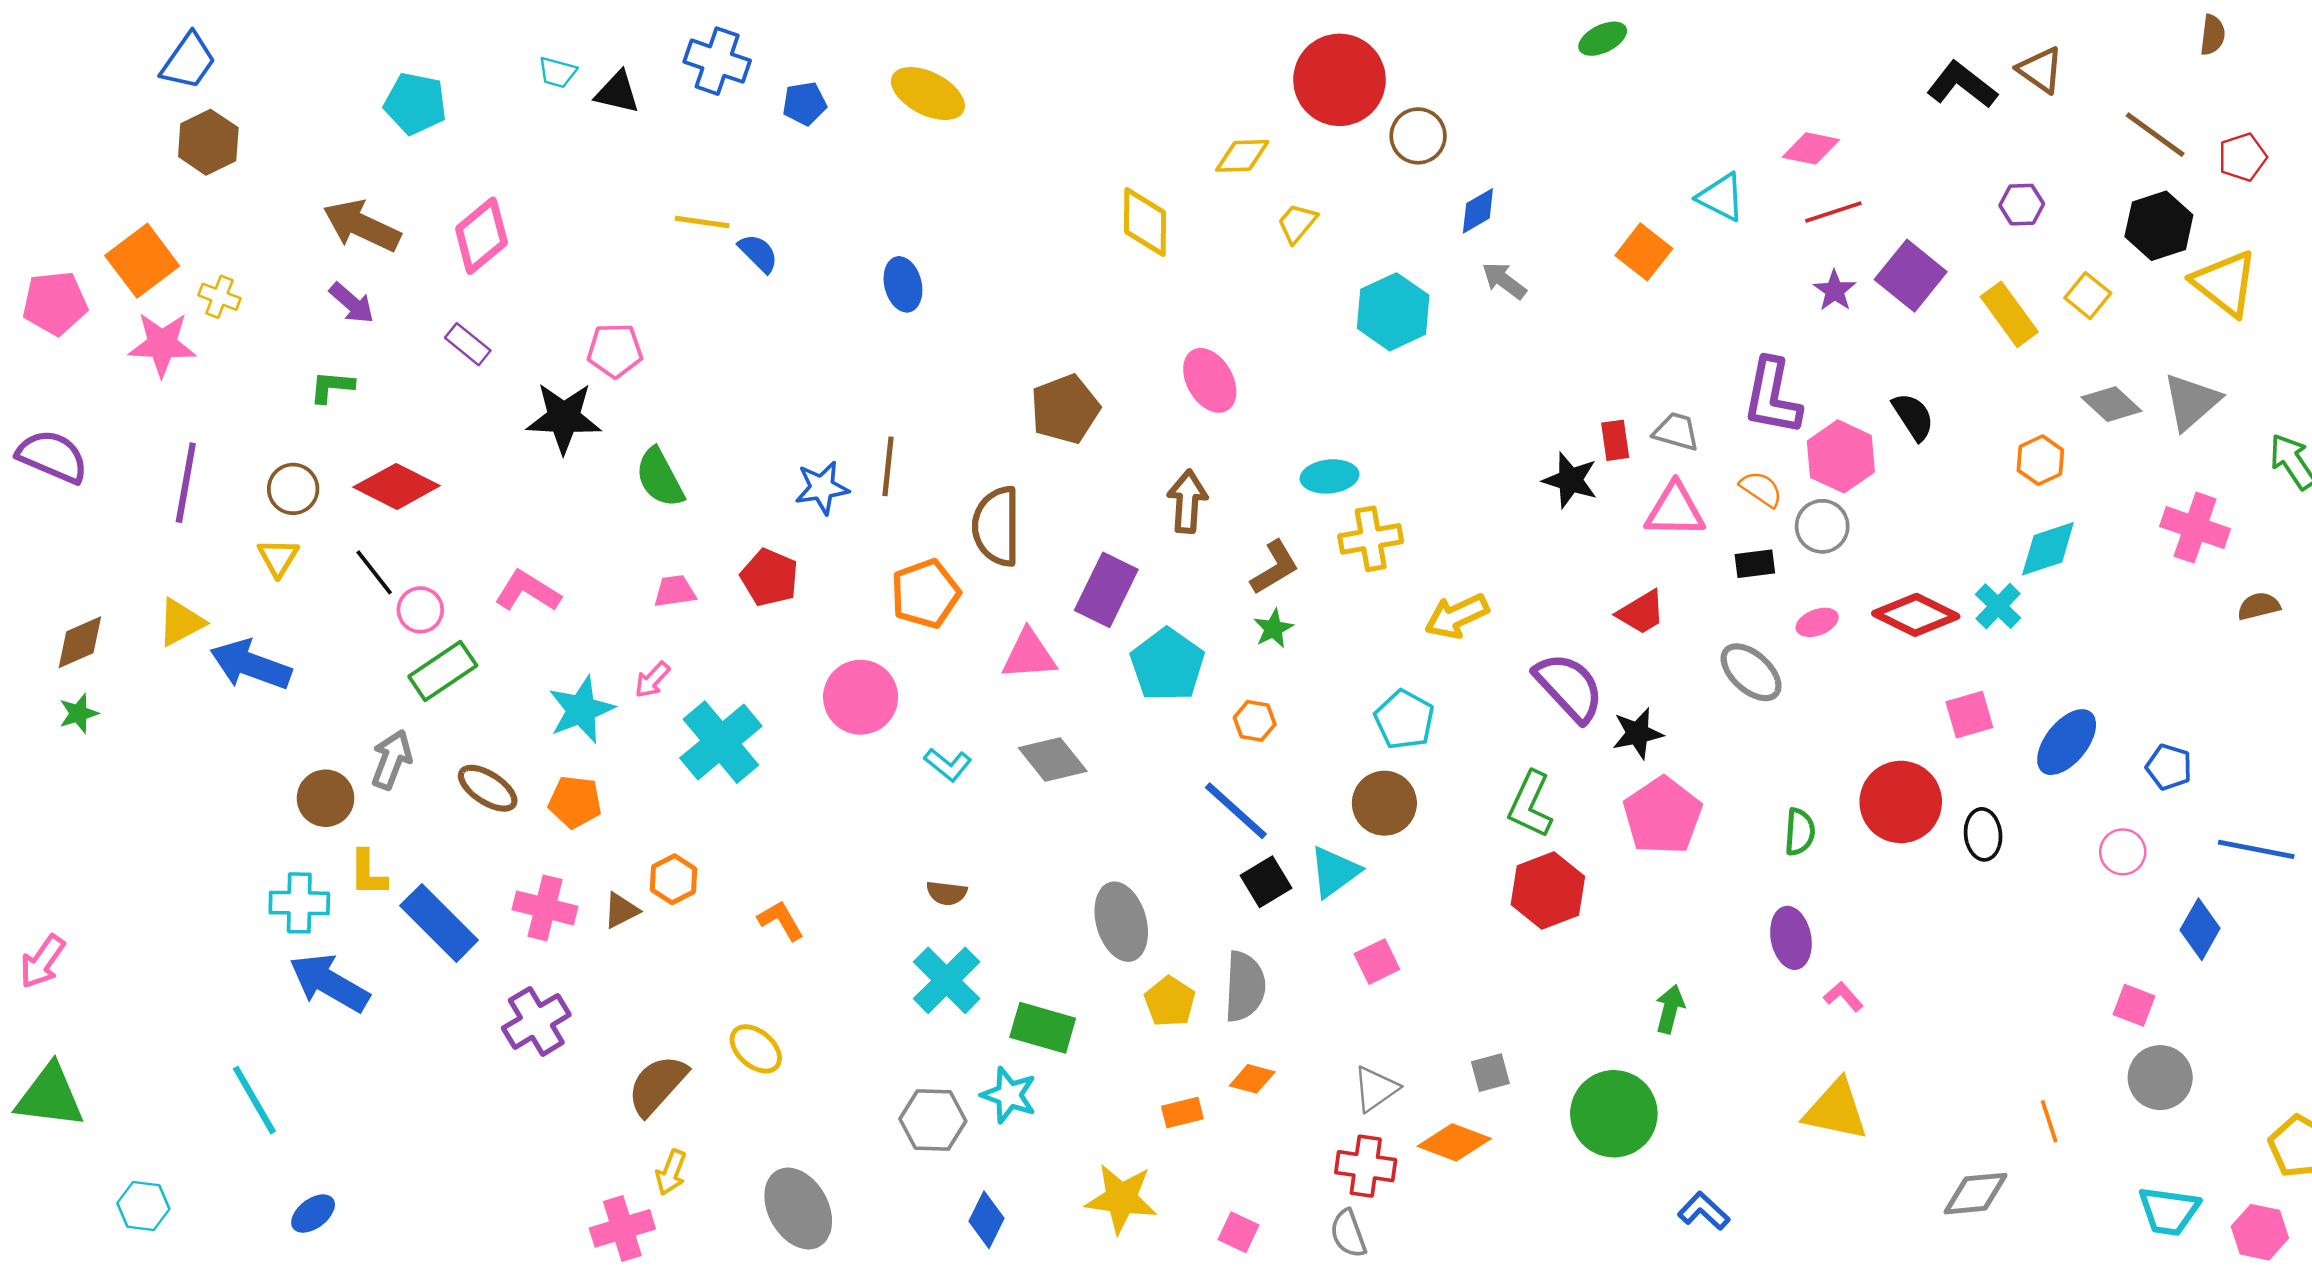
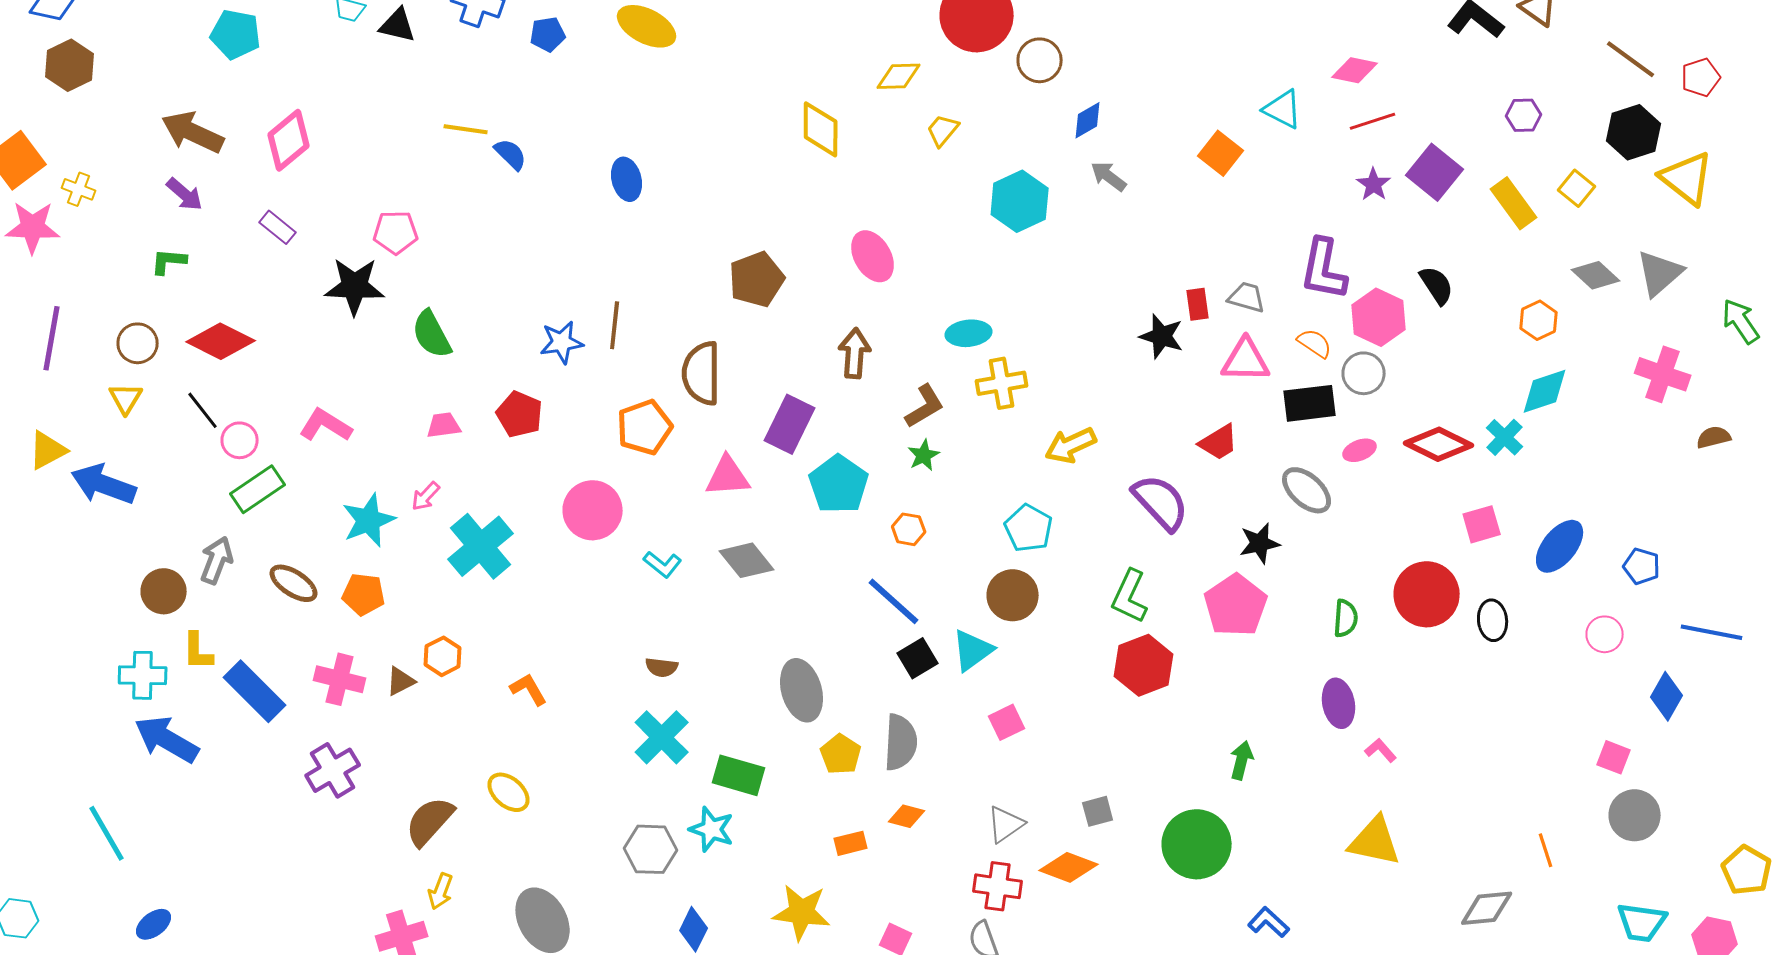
black rectangle: (1755, 564) -> (1310, 403), size x1.6
black star: (1638, 733) -> (1260, 543), moved

